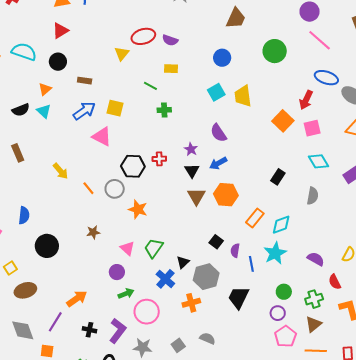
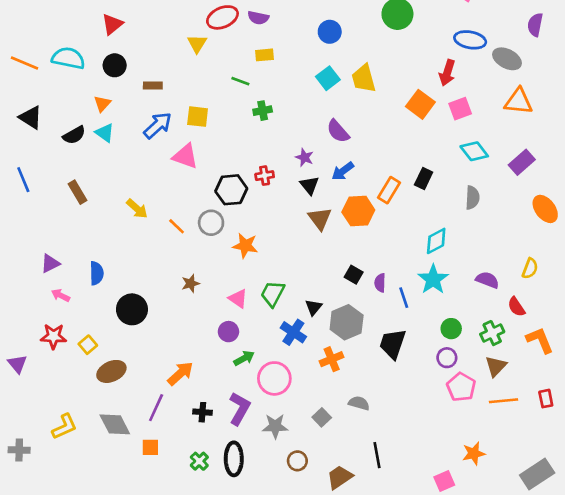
orange rectangle: (255, 218) -> (389, 190), moved

